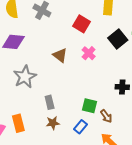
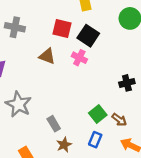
black square: (118, 39) -> (88, 36), moved
brown triangle: (60, 55) -> (47, 56), moved
green square: (89, 106) -> (98, 114), turned -35

